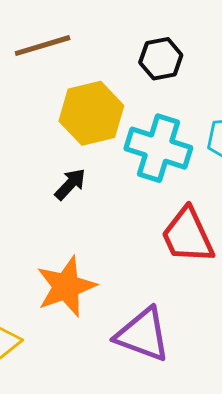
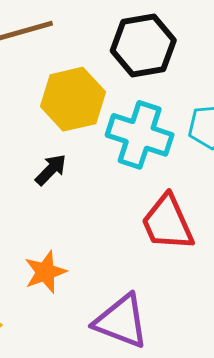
black hexagon: (161, 59) -> (143, 46), size x1.5
orange star: (66, 287) -> (45, 272), size x0.7

